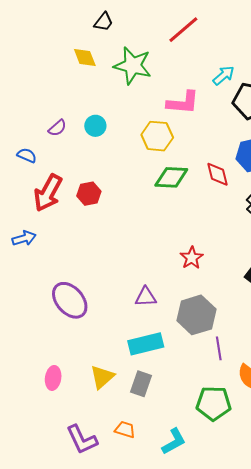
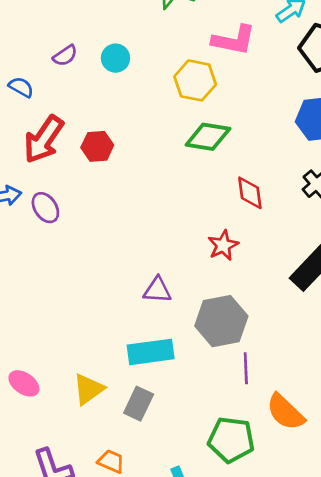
red diamond: (217, 174) -> (250, 193), moved
purple ellipse: (70, 300) -> (45, 208), moved, size x0.6
pink ellipse: (53, 378) -> (24, 383), turned -70

